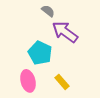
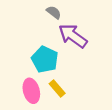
yellow rectangle: (62, 82) -> (57, 89), moved

